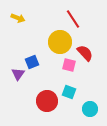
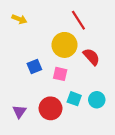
pink square: (69, 65) -> (60, 74), moved
purple triangle: (18, 74) -> (19, 112), moved
cyan circle: (90, 109) -> (97, 100), moved

